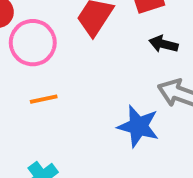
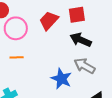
black arrow: (163, 44) -> (81, 40), size x1.5

